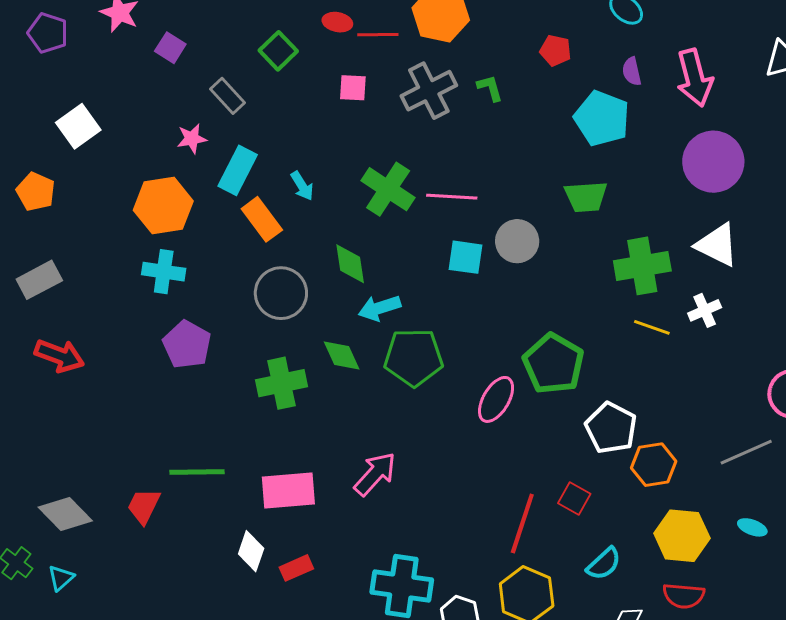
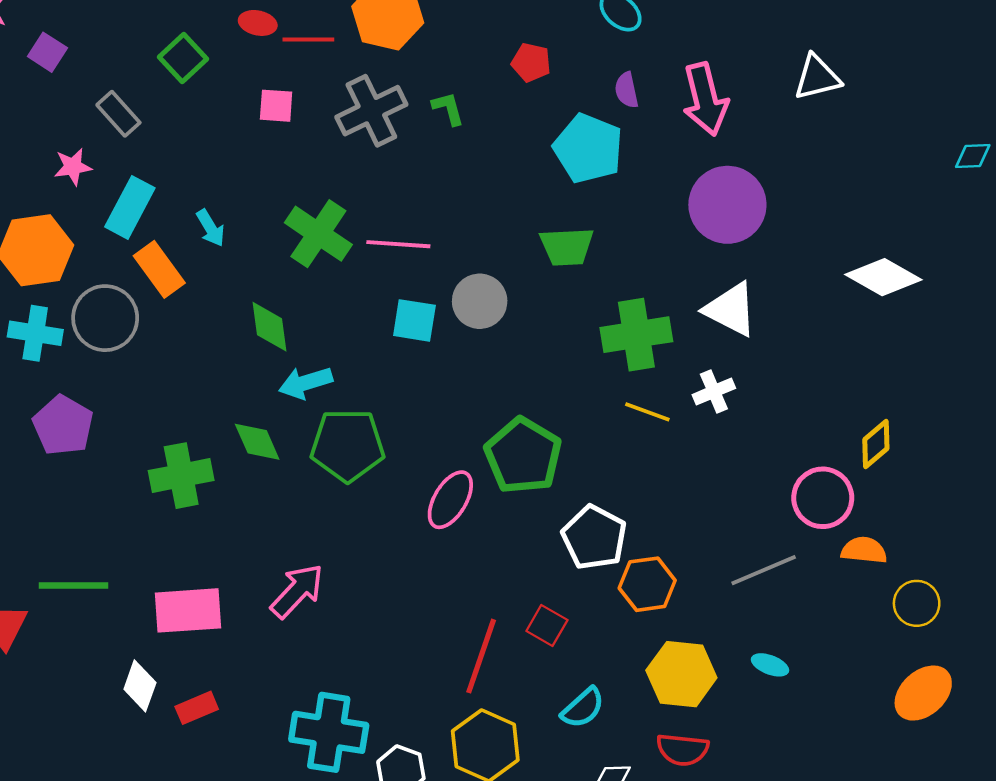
gray circle: (281, 293) -> (105, 318), moved

